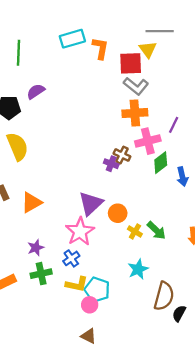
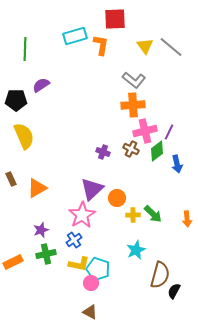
gray line: (160, 31) -> (171, 47), moved, turned 40
red square: (131, 63) -> (115, 19), moved
purple line: (174, 125) -> (169, 132), moved
brown cross: (122, 155) -> (131, 149), moved
purple cross: (111, 164) -> (103, 152), moved
yellow cross: (135, 232) -> (133, 215), turned -32

